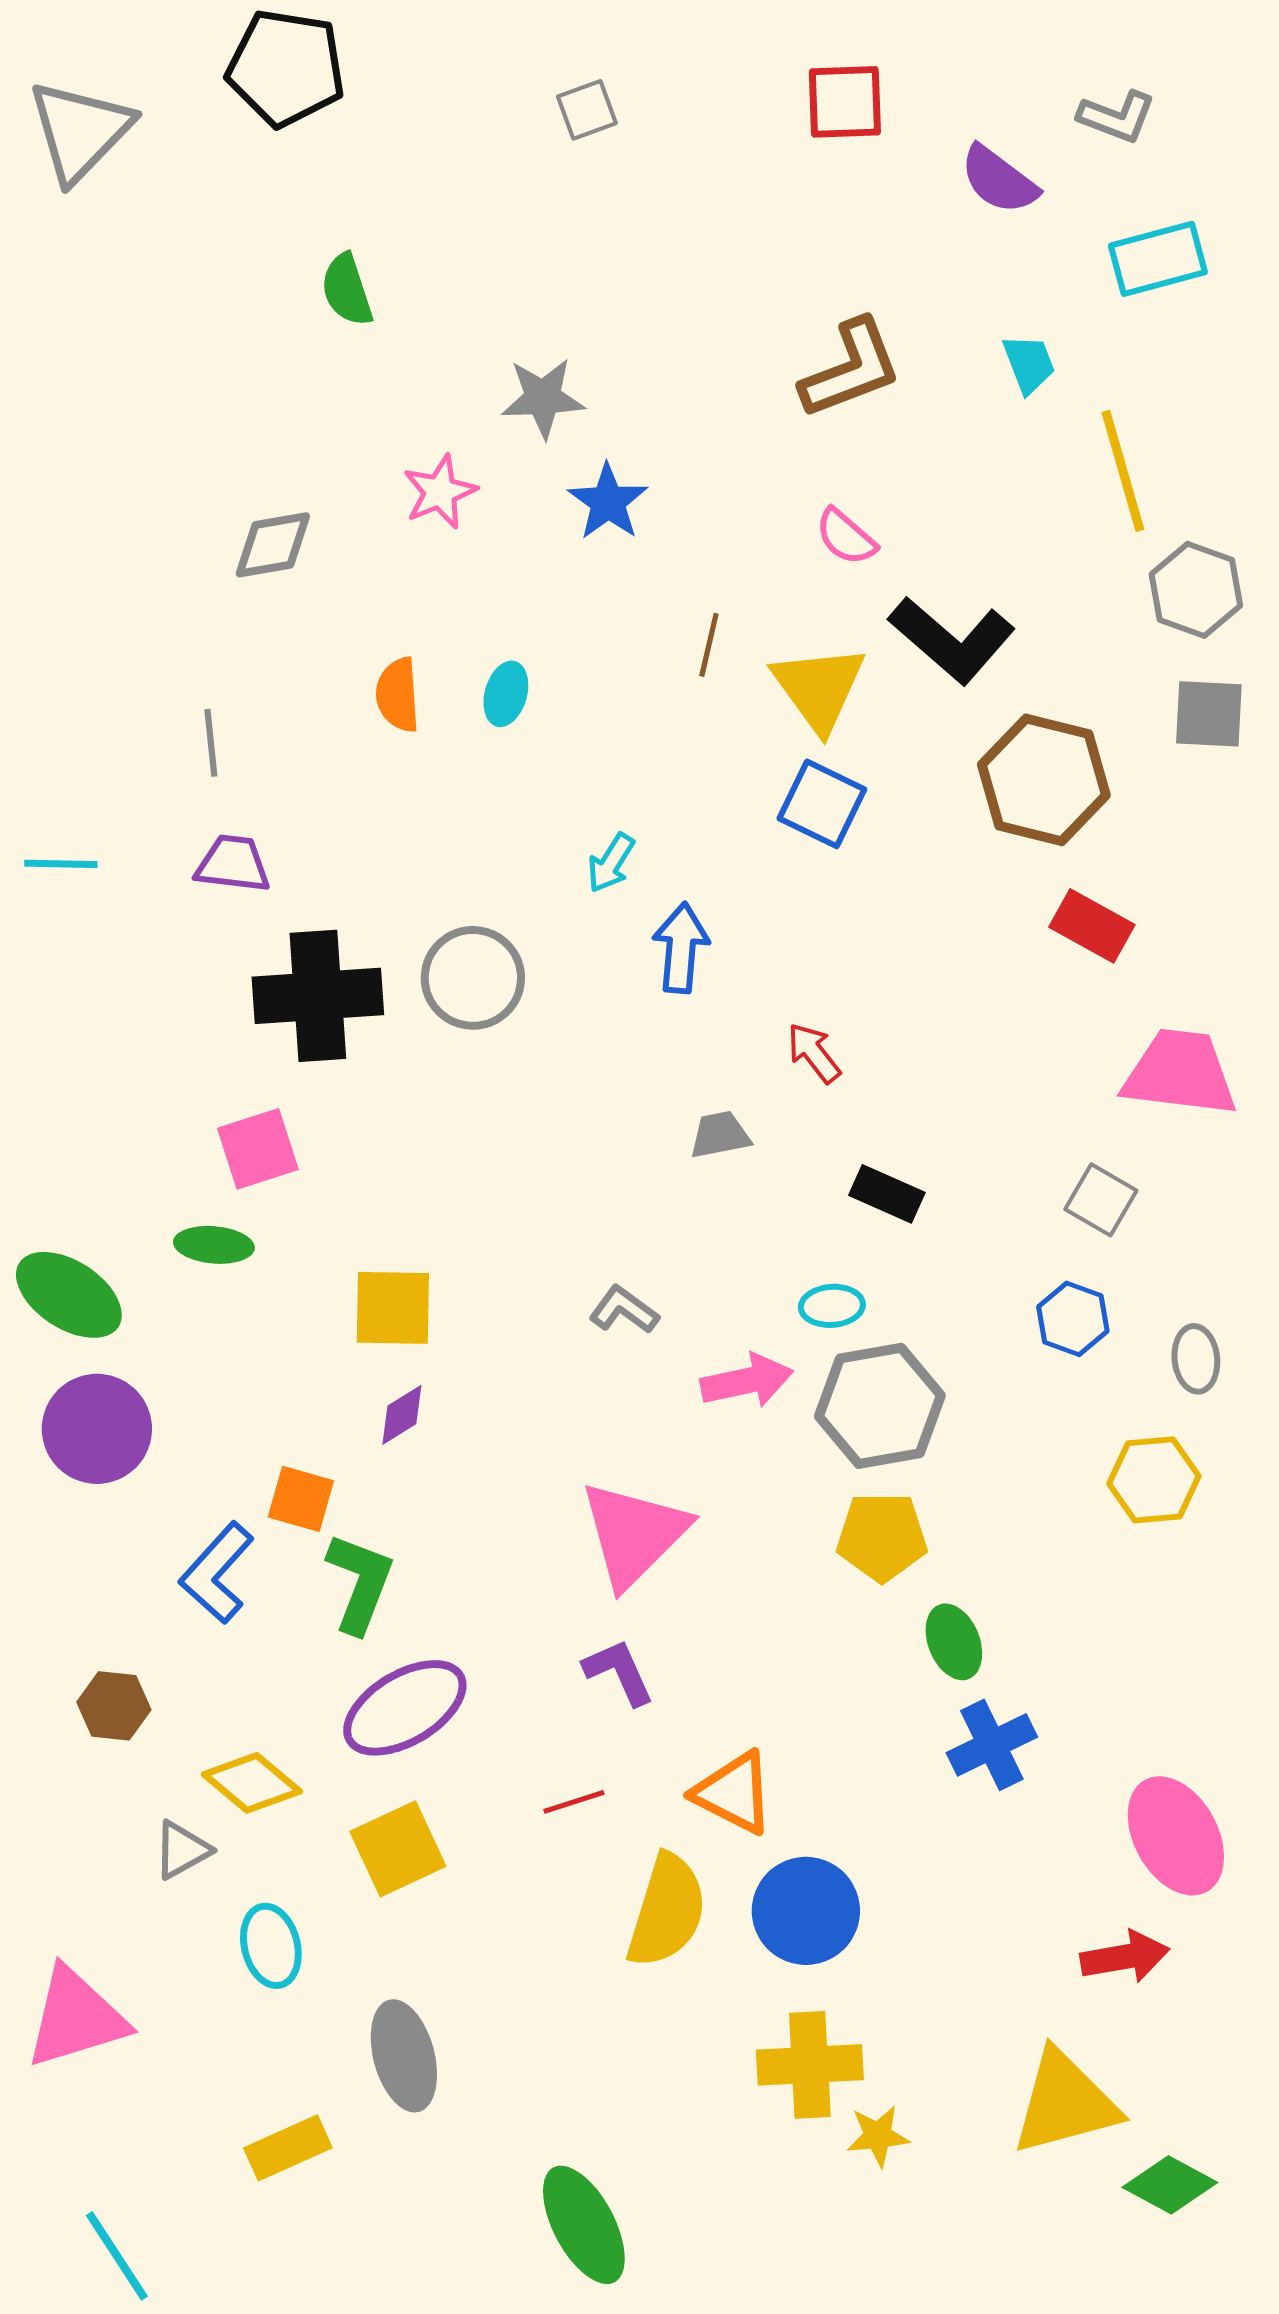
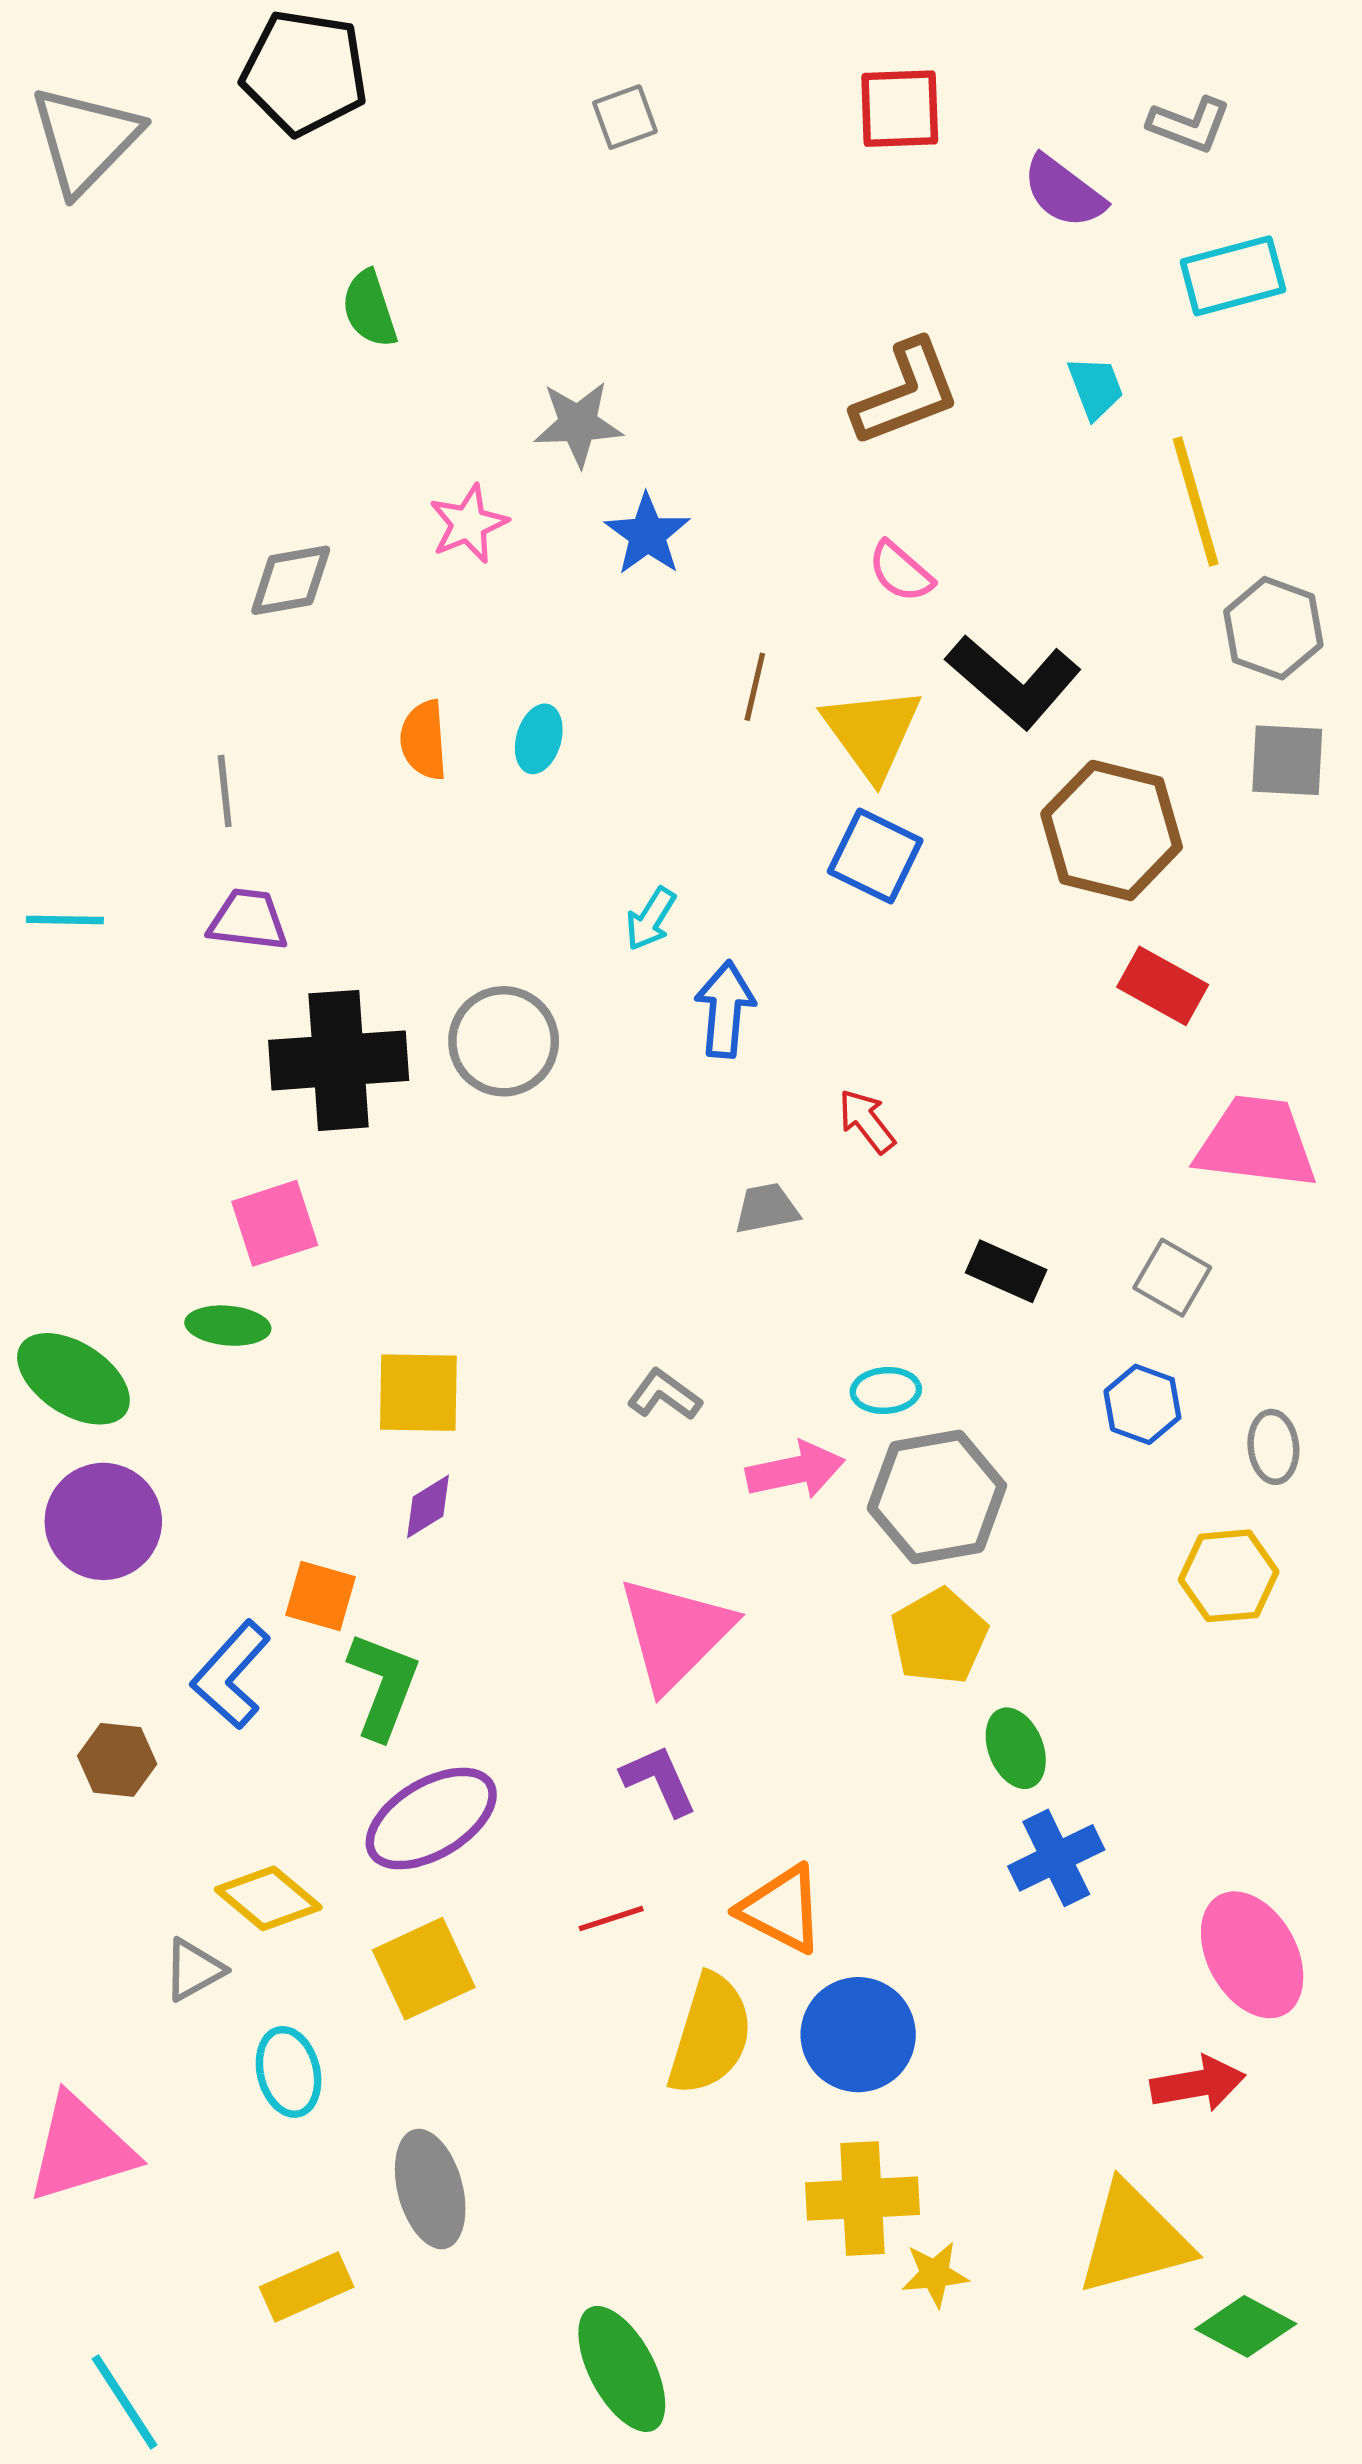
black rectangle: (887, 1194) -> (1006, 1271), moved
yellow pentagon: (882, 1537) -> (939, 1636), turned -30
brown hexagon: (114, 1706) -> (117, 1760), moved

